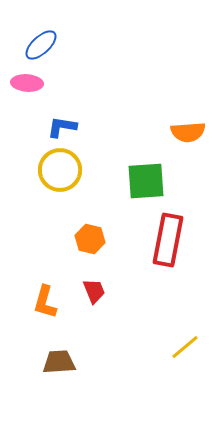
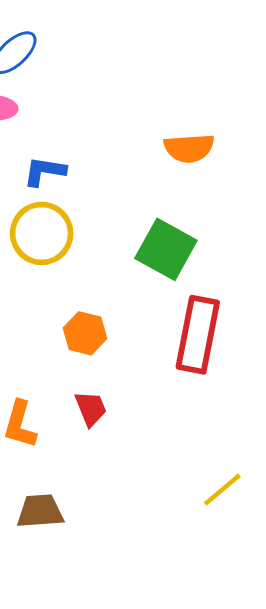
orange semicircle: (188, 132) -> (189, 148), moved
green square: (146, 181) -> (166, 249), turned 33

